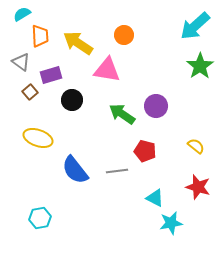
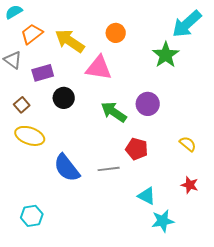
orange trapezoid: (40, 36) -> (32, 34), turned -125
green star: (200, 66) -> (166, 55), moved
brown square: (30, 92) -> (22, 105), moved
red star: (198, 187) -> (190, 185), size x0.7

